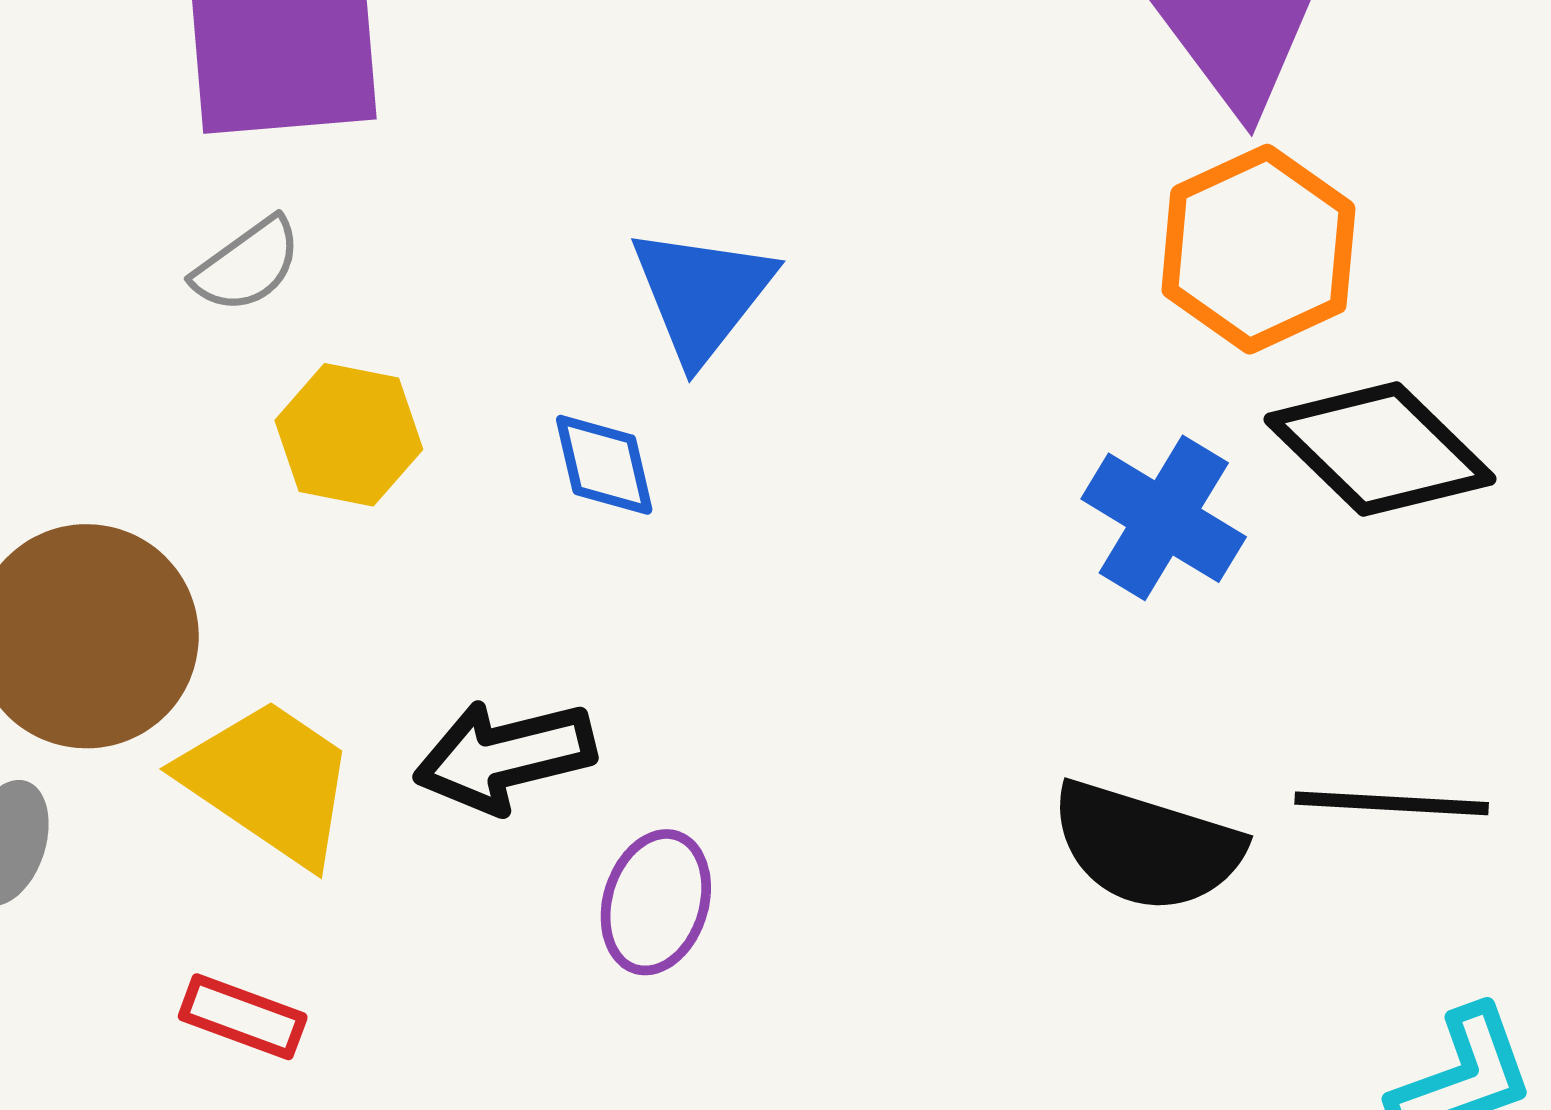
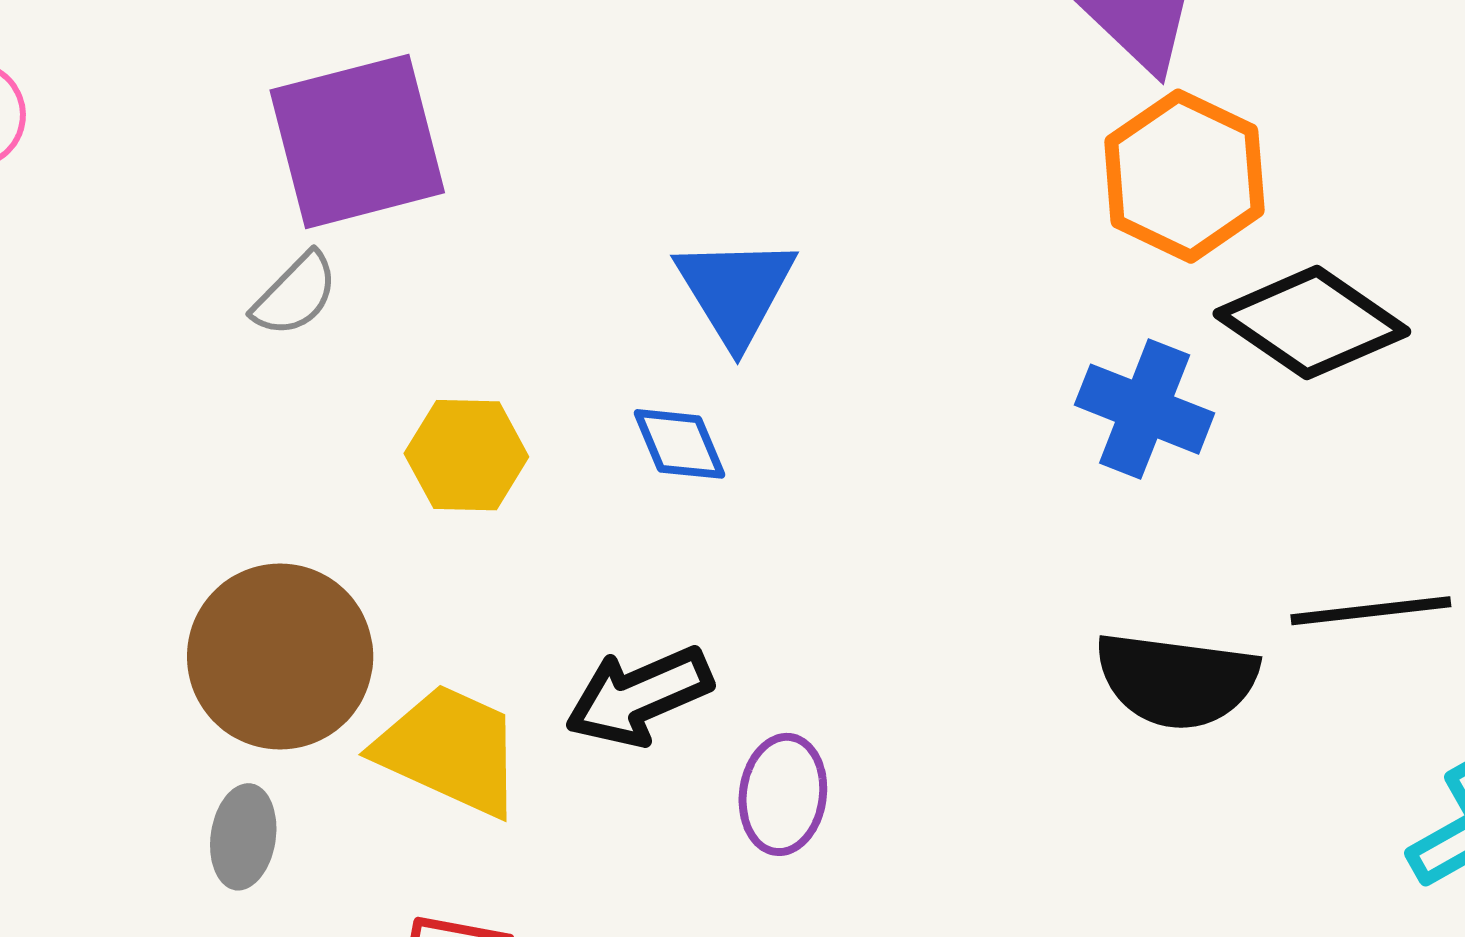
gray semicircle: (247, 265) -> (295, 294), moved

